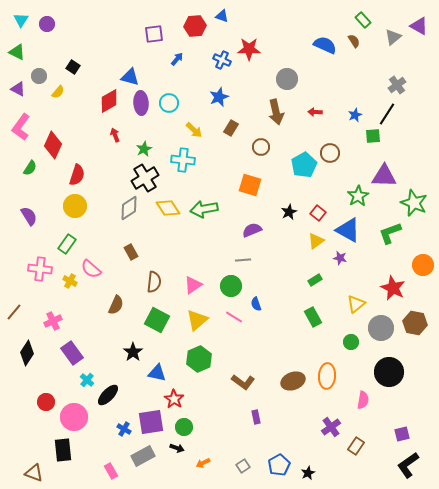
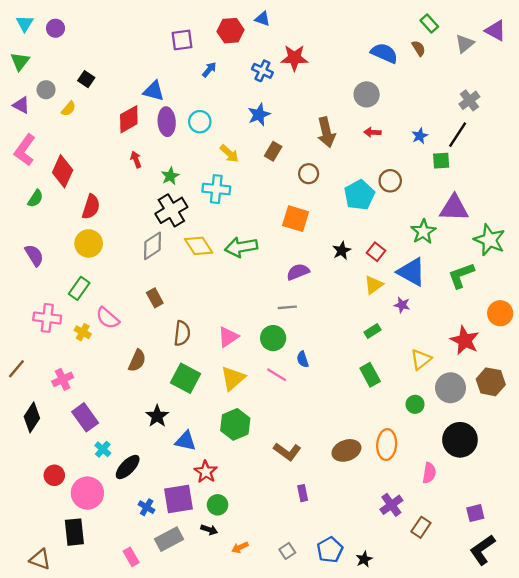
green triangle: (17, 52) -> (20, 61), turned 42
gray circle: (287, 79) -> (367, 94), moved

